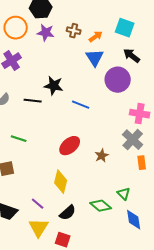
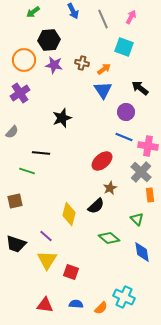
cyan square: (125, 28) -> (124, 47), moved
purple circle: (118, 80) -> (126, 112), size x0.7
black star: (54, 86) -> (62, 118), turned -30
black line: (33, 101) -> (41, 153), moved
blue line: (81, 105) -> (124, 137), moved
red ellipse: (70, 146) -> (102, 161), moved
green triangle: (124, 194) -> (137, 219), moved
black semicircle: (68, 213) -> (96, 206), moved

